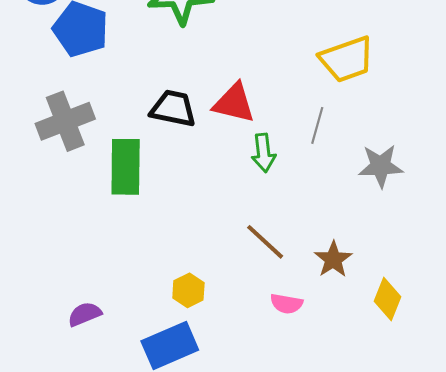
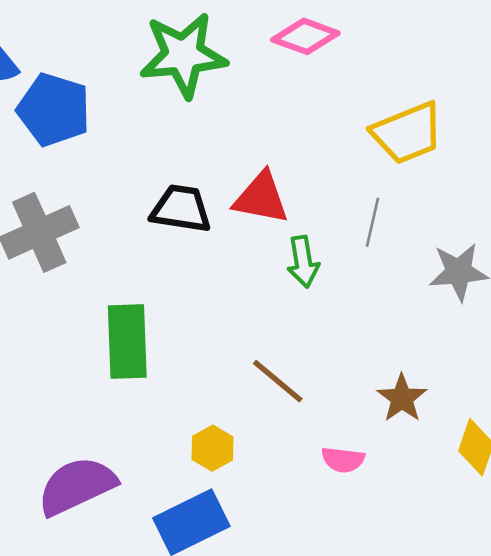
green rectangle: (126, 167) -> (127, 342), moved
brown line: (265, 242) -> (278, 381), moved
purple semicircle: (85, 314) -> (77, 486), size x1.8

